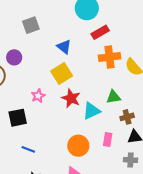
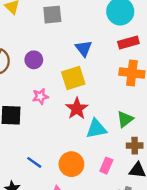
purple circle: (14, 57) -> (34, 60), moved
green triangle: (113, 97) -> (125, 119), turned -42
blue line: (28, 149) -> (34, 162), moved

